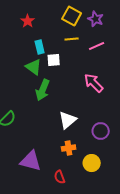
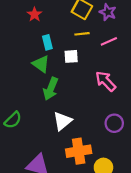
white square: (54, 60) -> (71, 56), moved
white triangle: (68, 120) -> (63, 121), moved
purple circle: (101, 131) -> (114, 123), moved
orange cross: (69, 148) -> (79, 151), size x1.6

